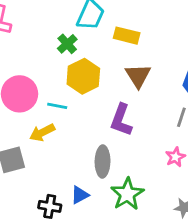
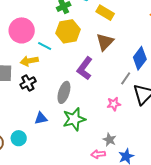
blue triangle: (80, 195) -> (41, 118), moved
black cross: (50, 206) -> (28, 83), moved, turned 35

